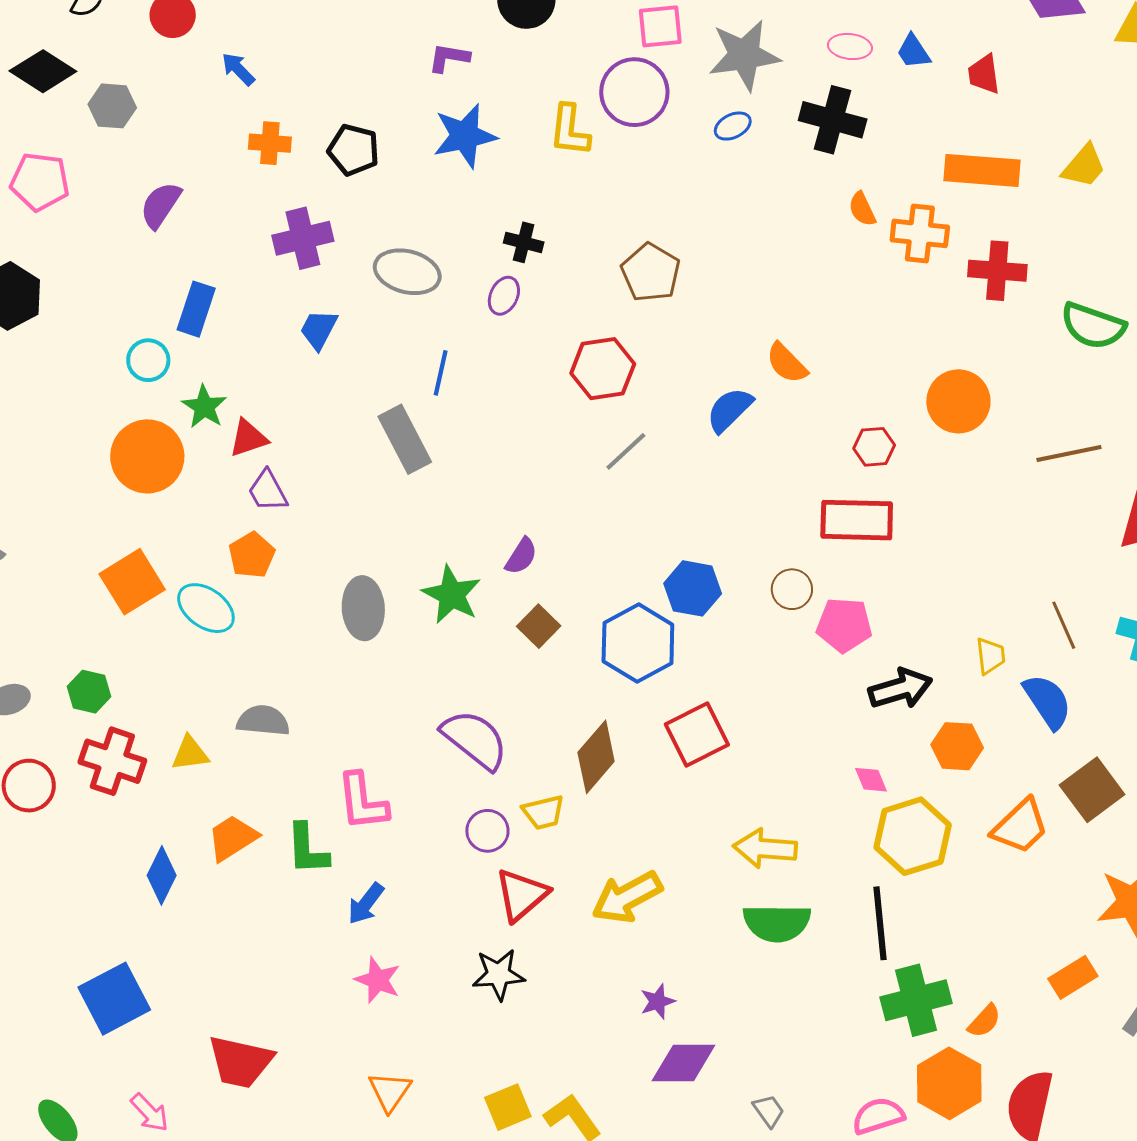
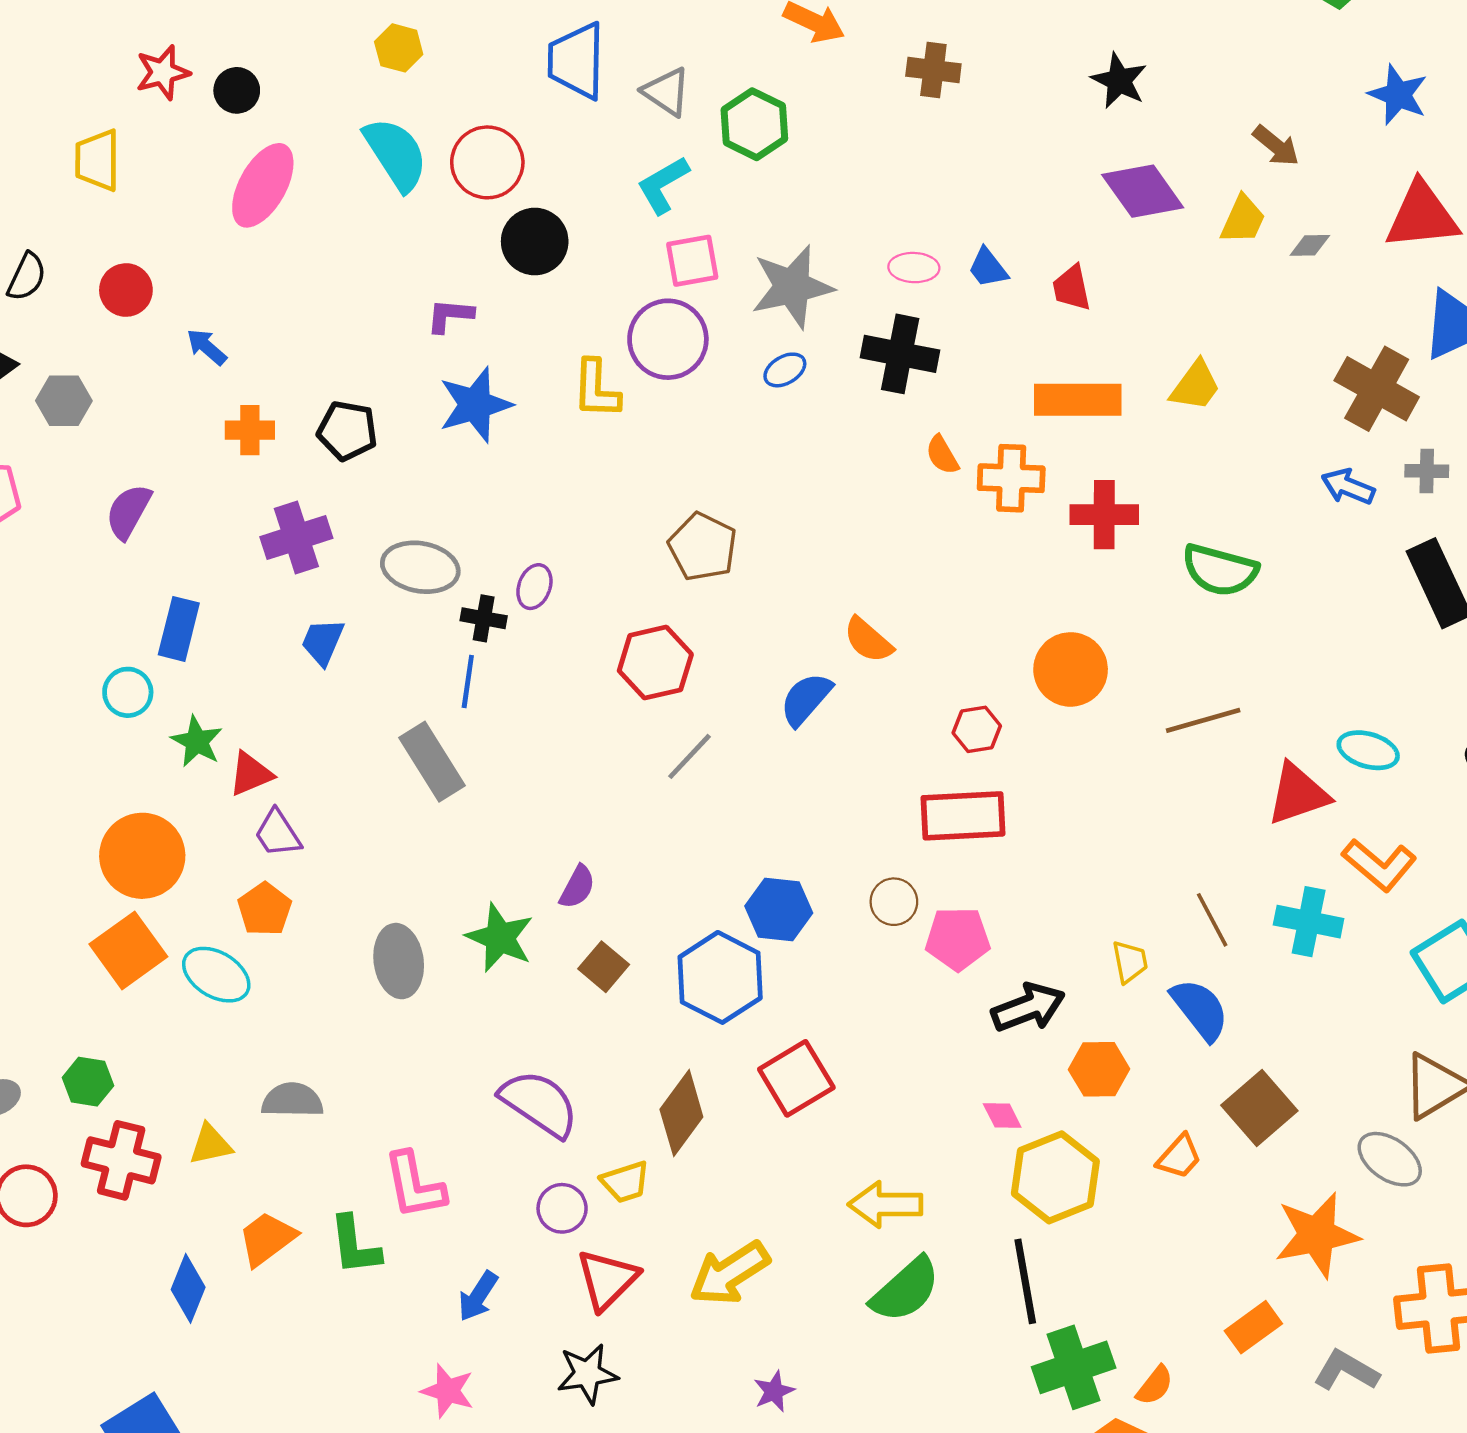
black cross: (524, 242) -> (484, 618), moved
orange circle: (147, 456) -> (142, 856), moved
orange trapezoid: (1020, 826) -> (1179, 1157), size x0.7
blue arrow: (366, 904) -> (478, 1296), moved
green semicircle: (777, 923) -> (905, 1290), turned -38

